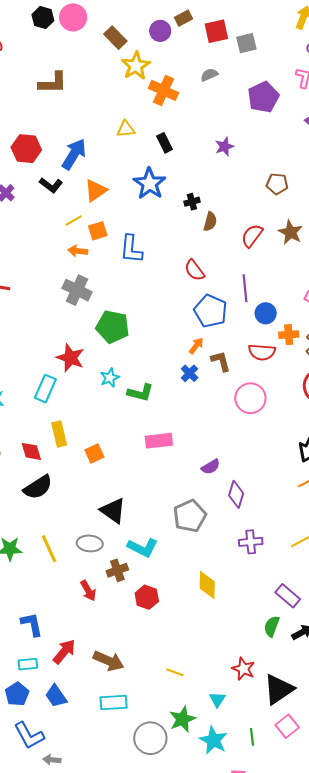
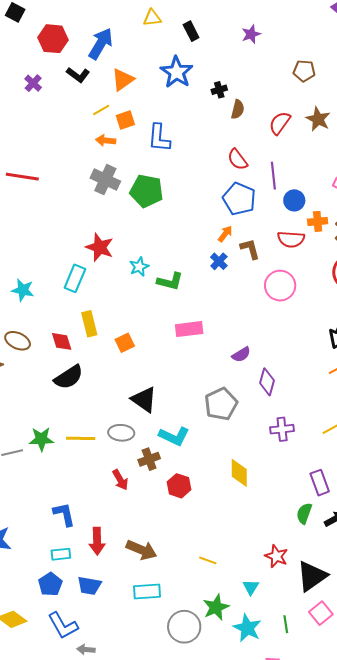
red semicircle: (194, 270) -> (237, 160), moved
green pentagon: (113, 327) -> (147, 191), moved
yellow line: (49, 549) -> (81, 438), turned -64
purple rectangle: (288, 596) -> (320, 483), turned 30
red arrow: (64, 652) -> (97, 541), turned 140
blue trapezoid: (56, 696) -> (89, 586), turned -45

